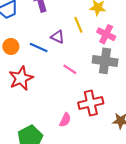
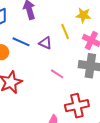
blue line: (39, 47) -> (21, 42), moved

